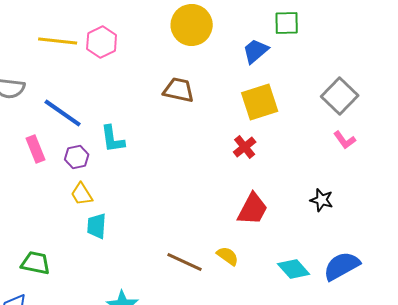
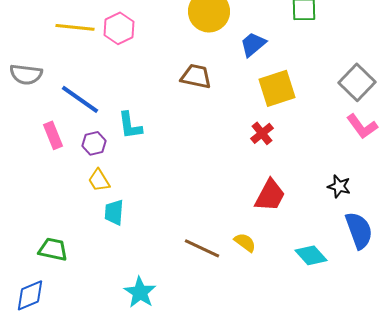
blue trapezoid: (256, 51) -> (253, 44), moved
pink L-shape: (345, 140) -> (362, 126), size x1.4
blue semicircle: (342, 266) -> (359, 230), moved, turned 99

